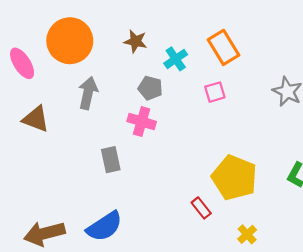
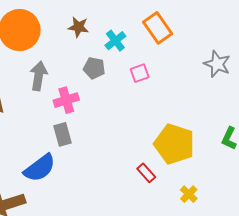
pink square: (215, 92) -> (140, 73), moved
pink cross: (142, 121) -> (66, 100), moved, turned -30
blue semicircle: (104, 226) -> (40, 168), moved

